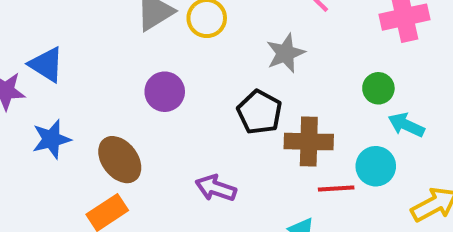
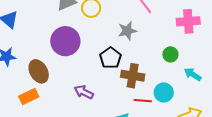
purple circle: (165, 92) -> (65, 41), size x1.5
cyan arrow: (406, 125) -> (193, 74), moved

